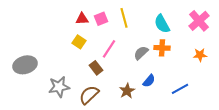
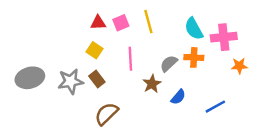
pink cross: (199, 21) -> (224, 37), moved, turned 35
pink line: (109, 49) -> (130, 59), turned -36
brown rectangle: (96, 68) -> (97, 79), moved
gray star: (59, 87) -> (71, 81), moved
brown star: (127, 91) -> (152, 84), moved

